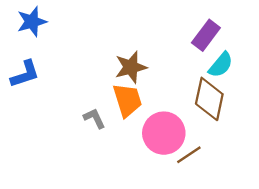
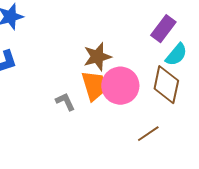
pink circle: (164, 133) -> (120, 86), moved

